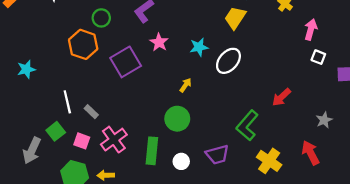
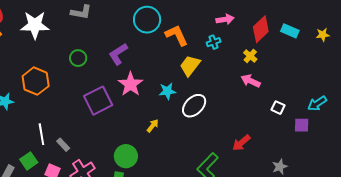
yellow trapezoid: (235, 18) -> (190, 66), moved
pink arrow: (311, 30) -> (251, 81), moved, turned -84
pink star: (159, 42) -> (131, 84), size x1.4
orange hexagon: (83, 44) -> (36, 81), moved
green circle: (177, 119) -> (126, 156), moved

